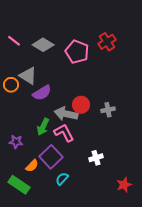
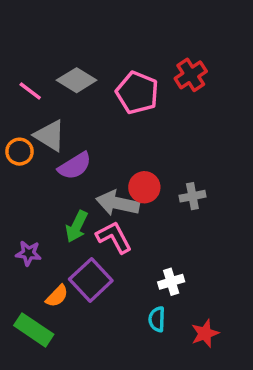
pink line: (14, 41) -> (30, 91), moved
cyan semicircle: (62, 179) -> (157, 319), moved, turned -40
red star: (124, 185) -> (205, 333), moved

